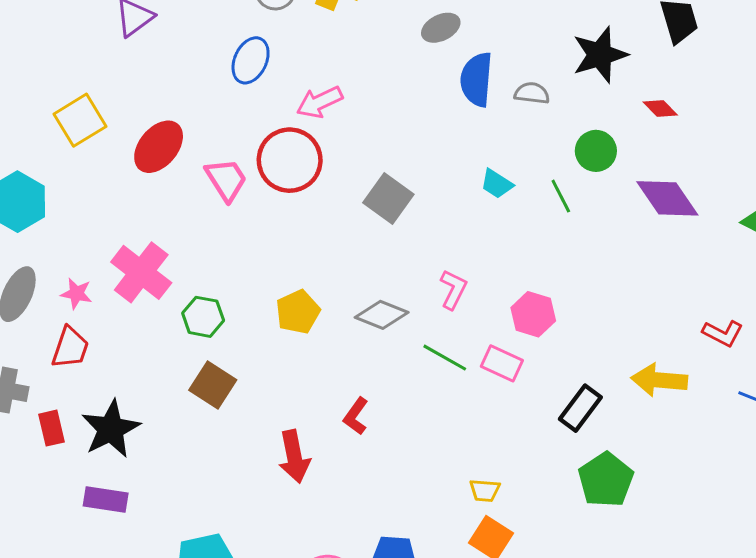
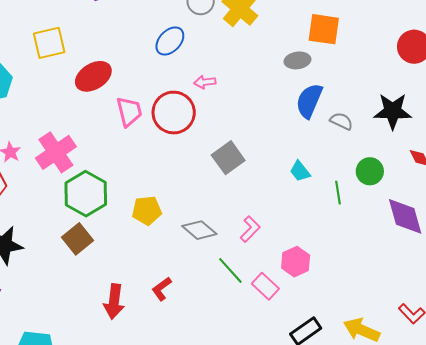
pink arrow: (320, 102) -> (205, 82), size x0.7
green hexagon: (203, 317) -> (86, 194), size x1.6

